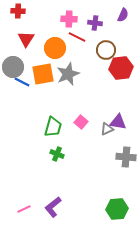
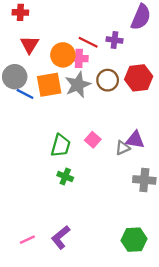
purple semicircle: (123, 15) -> (141, 17), size x1.6
pink cross: (69, 19) -> (79, 58), moved
purple cross: (95, 23) -> (114, 40), moved
brown circle: (106, 50) -> (108, 80), moved

